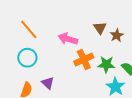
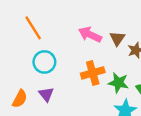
pink arrow: (68, 39) -> (90, 35), moved
cyan circle: (27, 58) -> (44, 62), moved

